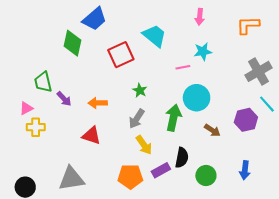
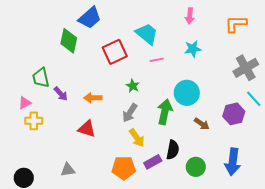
pink line: (183, 67) -> (157, 60), moved
blue arrow: (245, 170) -> (233, 162), size x1.5
gray triangle: (71, 179) -> (68, 170), size x0.6

